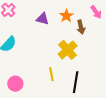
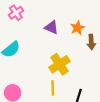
yellow cross: (68, 50) -> (60, 64), moved

